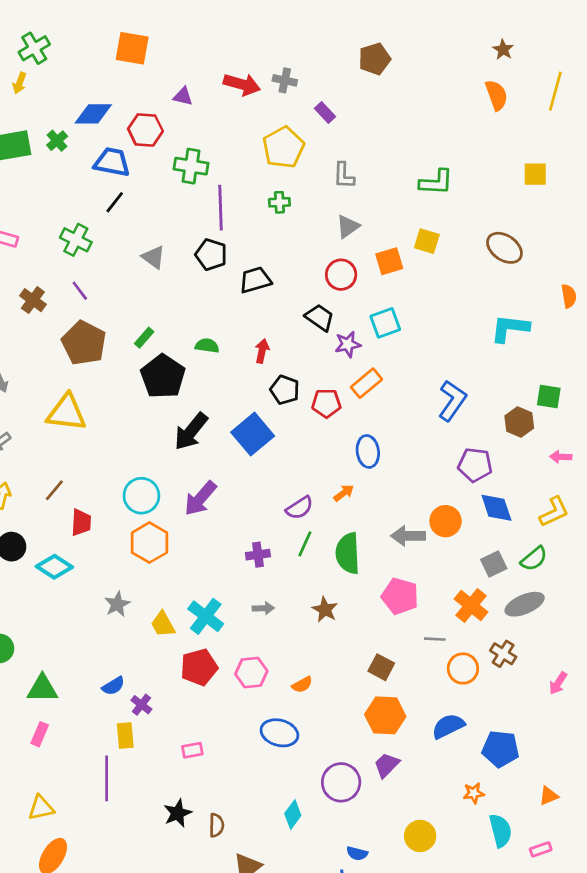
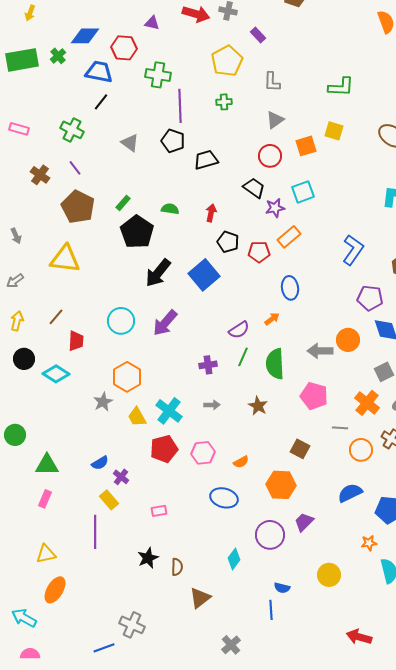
orange hexagon: (149, 543) -> (127, 377), moved
orange hexagon: (385, 715) -> (281, 485), moved
yellow rectangle: (125, 735) -> (109, 500), turned -36

